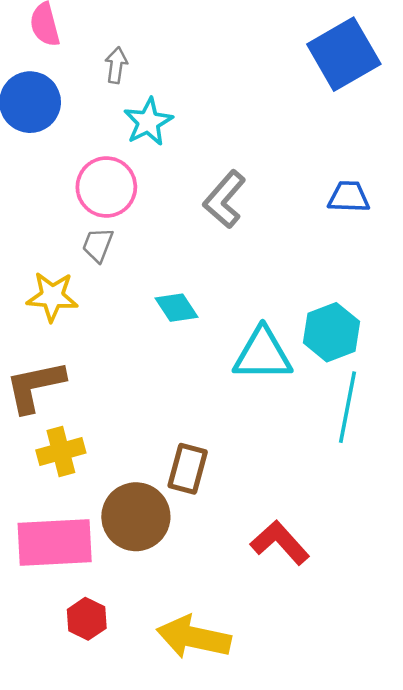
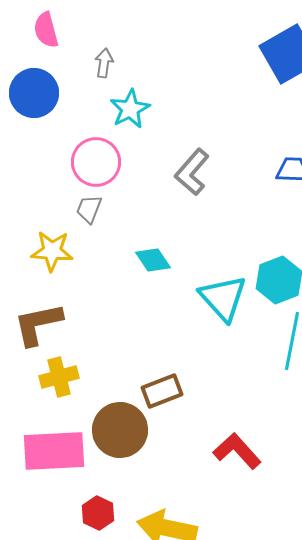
cyan triangle: (263, 354) -> (223, 298), turned 48
brown rectangle: (188, 469) -> (162, 391), turned 54
red hexagon: (87, 619) -> (98, 513), moved

